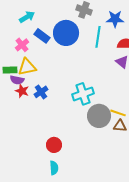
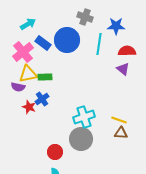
pink cross: (22, 45) -> (23, 52), size x1.5
green rectangle: (10, 70) -> (45, 77), moved
red star: (22, 91) -> (29, 107), moved
cyan cross: (83, 94) -> (84, 117), moved
gray circle: (99, 116) -> (81, 139), moved

